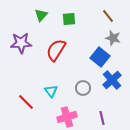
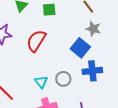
blue cross: (112, 80) -> (92, 71), turned 36
cyan triangle: (51, 91) -> (41, 82), moved

